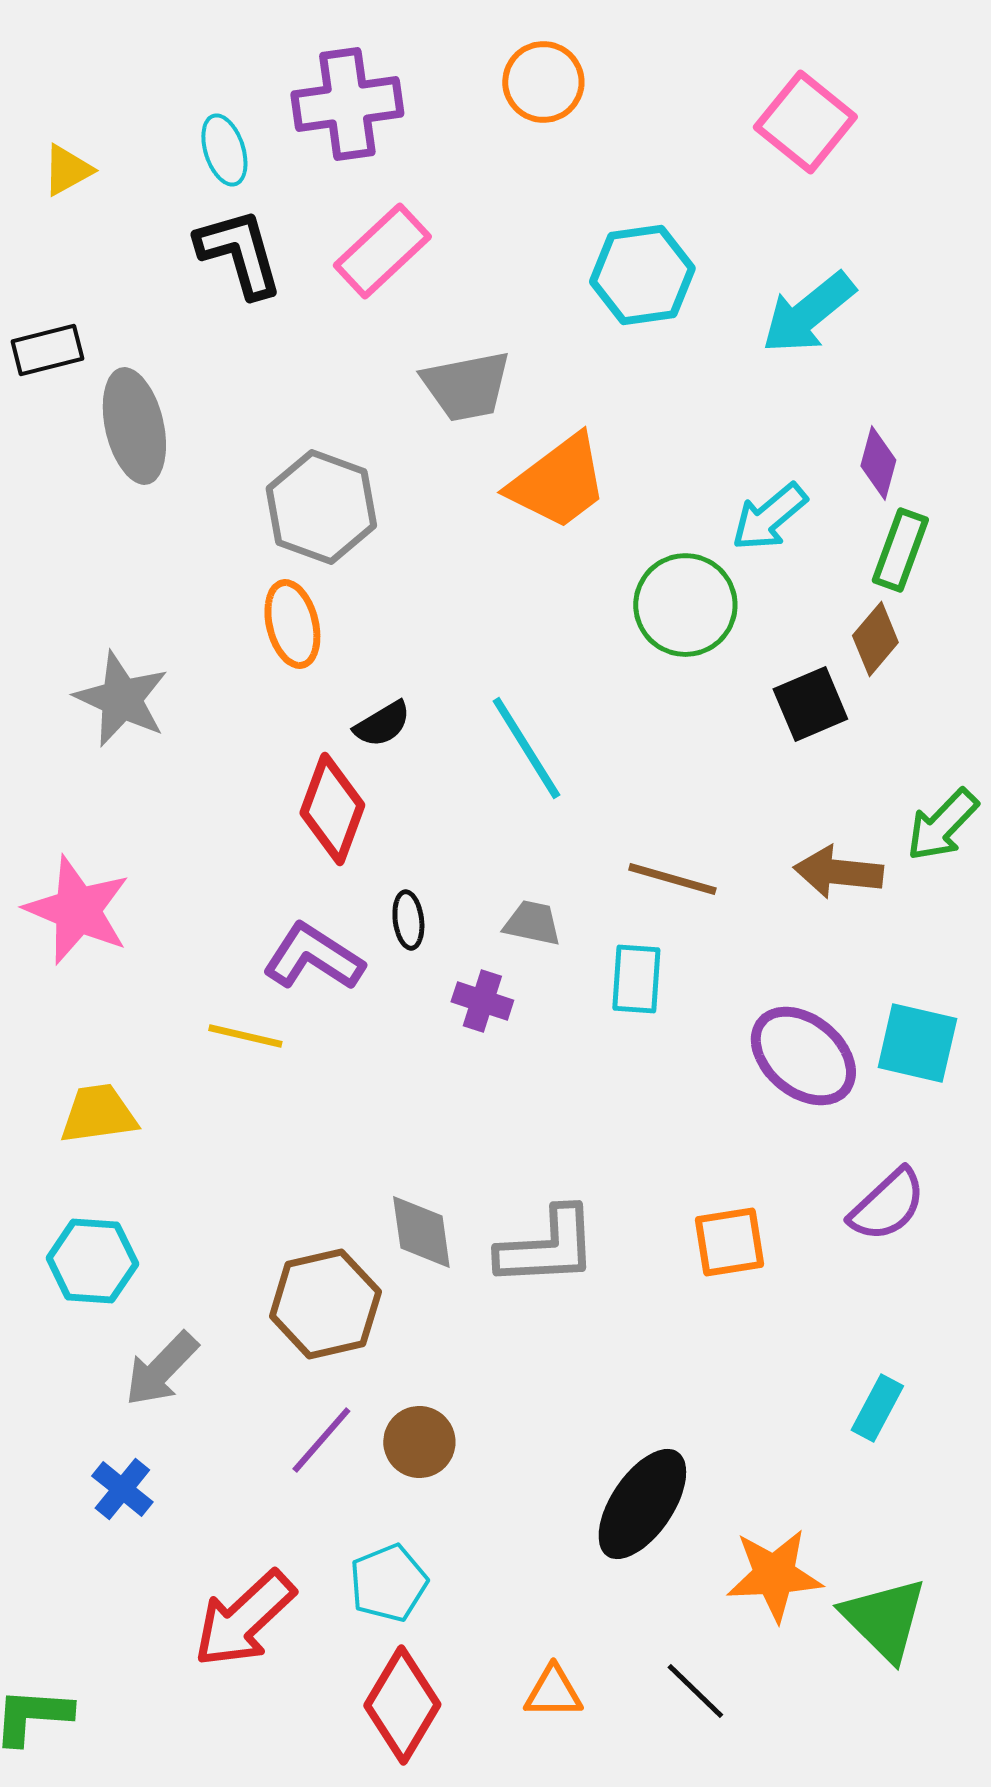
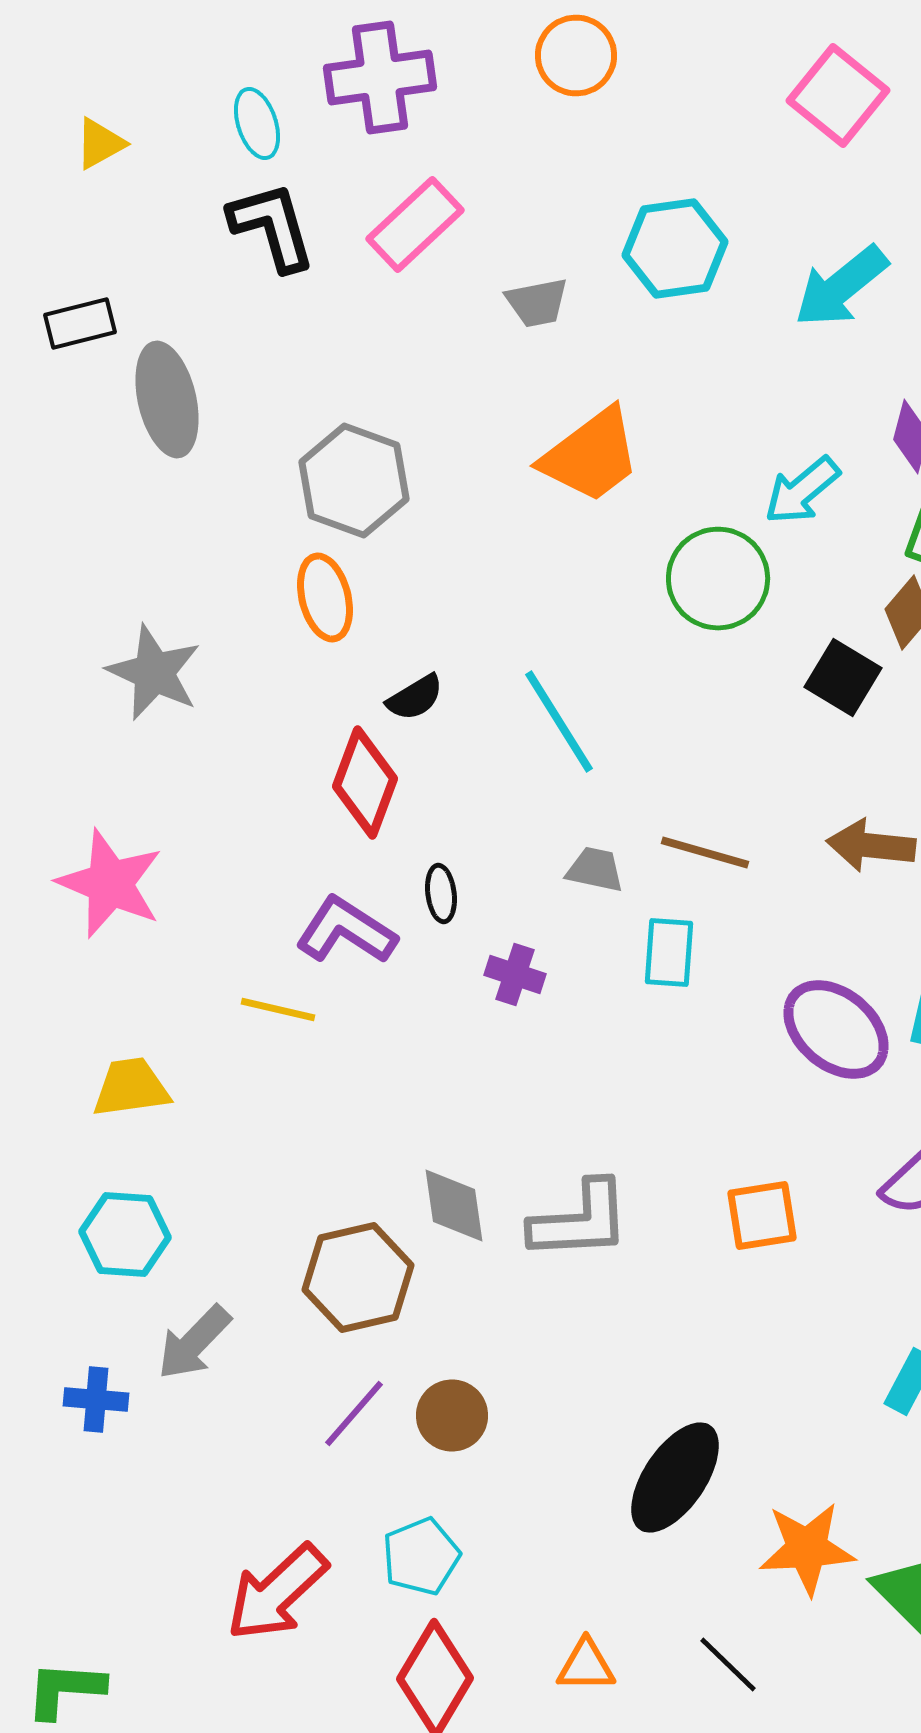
gray trapezoid: (466, 386) -> (537, 302), moved, size x0.7
black square: (810, 704) -> (843, 678), turned -36
gray trapezoid: (532, 923) -> (595, 870), moved
blue cross: (122, 1489) -> (96, 1400), moved, turned -34

